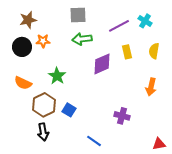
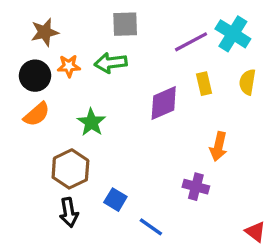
cyan cross: (145, 21) -> (233, 34), size x1.5
green arrow: (82, 39) -> (111, 63), moved
orange semicircle: (23, 83) -> (37, 114), moved, turned -66
orange arrow: (151, 87) -> (218, 146), moved
blue square: (69, 110) -> (115, 200), moved
red triangle: (159, 144) -> (255, 232), turned 48

